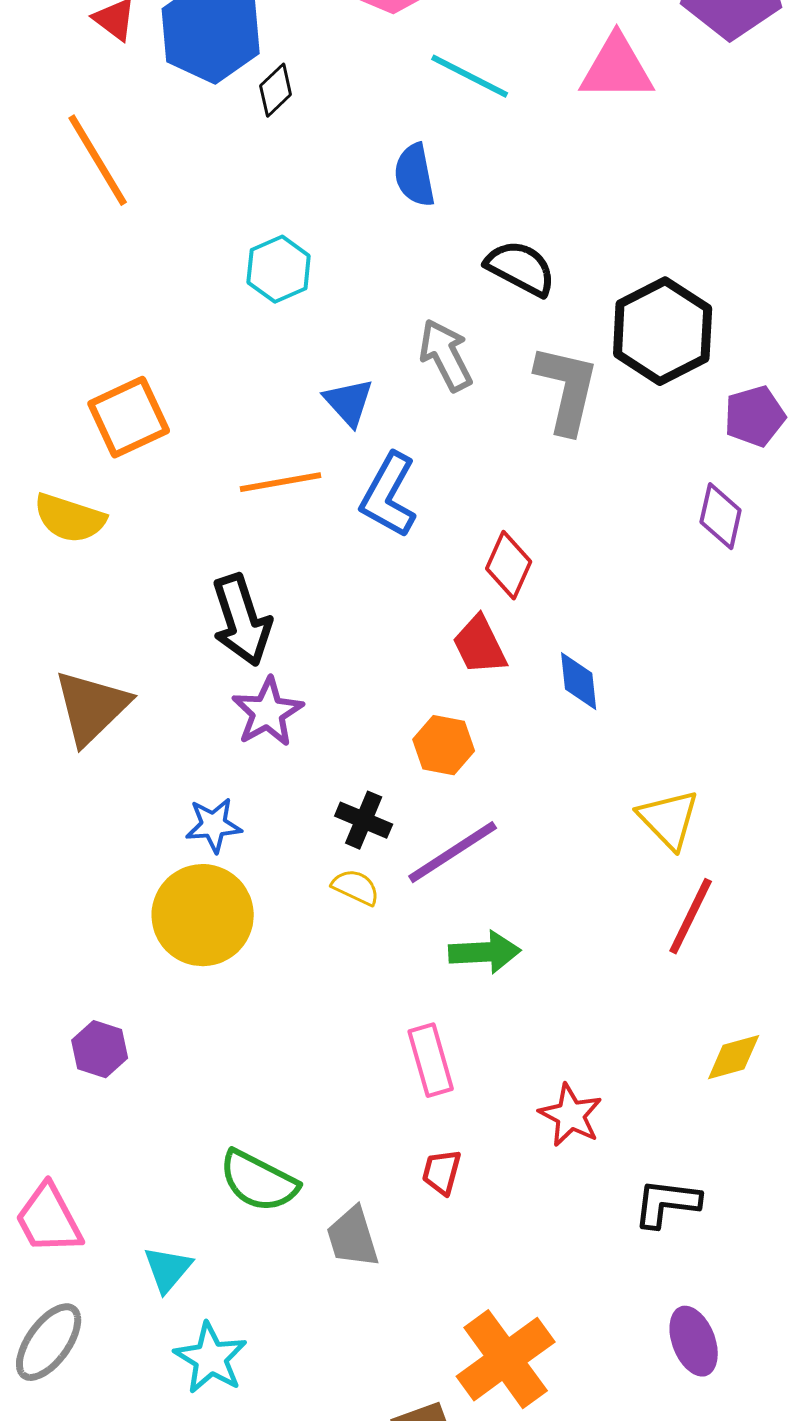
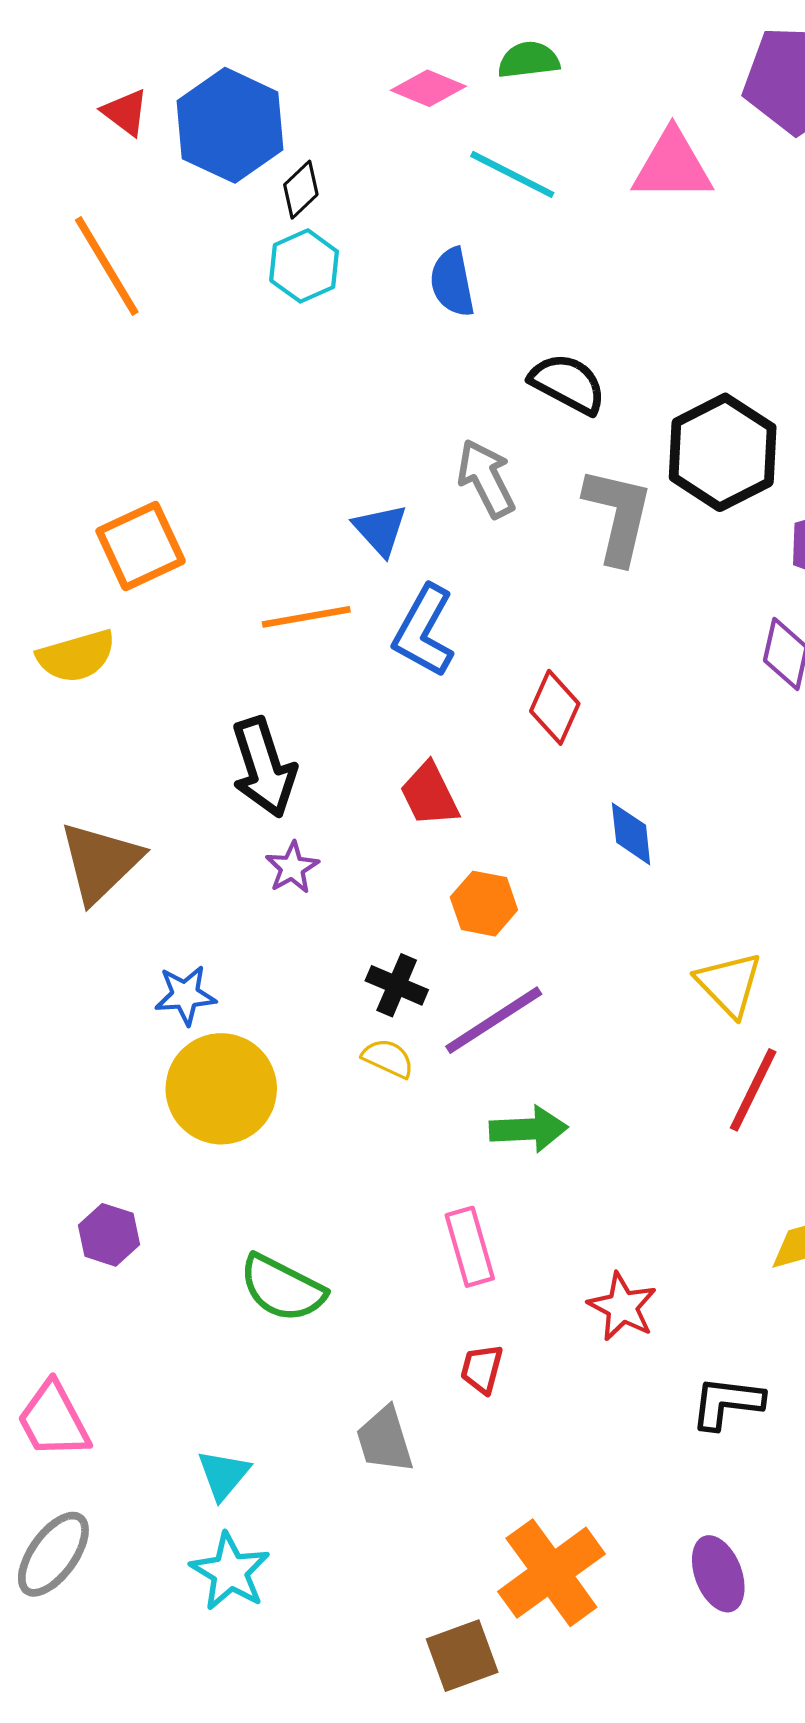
cyan hexagon: (279, 269) -> (304, 266), moved
yellow semicircle: (70, 518) -> (76, 656), turned -34
red trapezoid: (480, 645) -> (429, 795), moved
purple star: (268, 712) -> (292, 868), size x0.7
blue star: (214, 825) -> (185, 995), moved
green semicircle: (259, 1181) -> (282, 1288), moved
cyan triangle: (168, 1269) -> (223, 1475), moved
purple ellipse: (694, 1341) -> (718, 1574), moved

